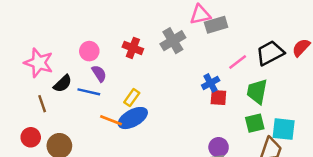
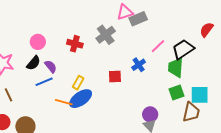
pink circle: (89, 51) -> (38, 42), moved
black trapezoid: (270, 53) -> (183, 49), moved
black semicircle: (63, 84) -> (33, 63), moved
blue line: (89, 92) -> (44, 82), turned -30
red square: (218, 98) -> (115, 76), moved

